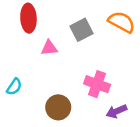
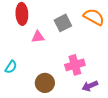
pink cross: (97, 84) -> (75, 65), turned -36

